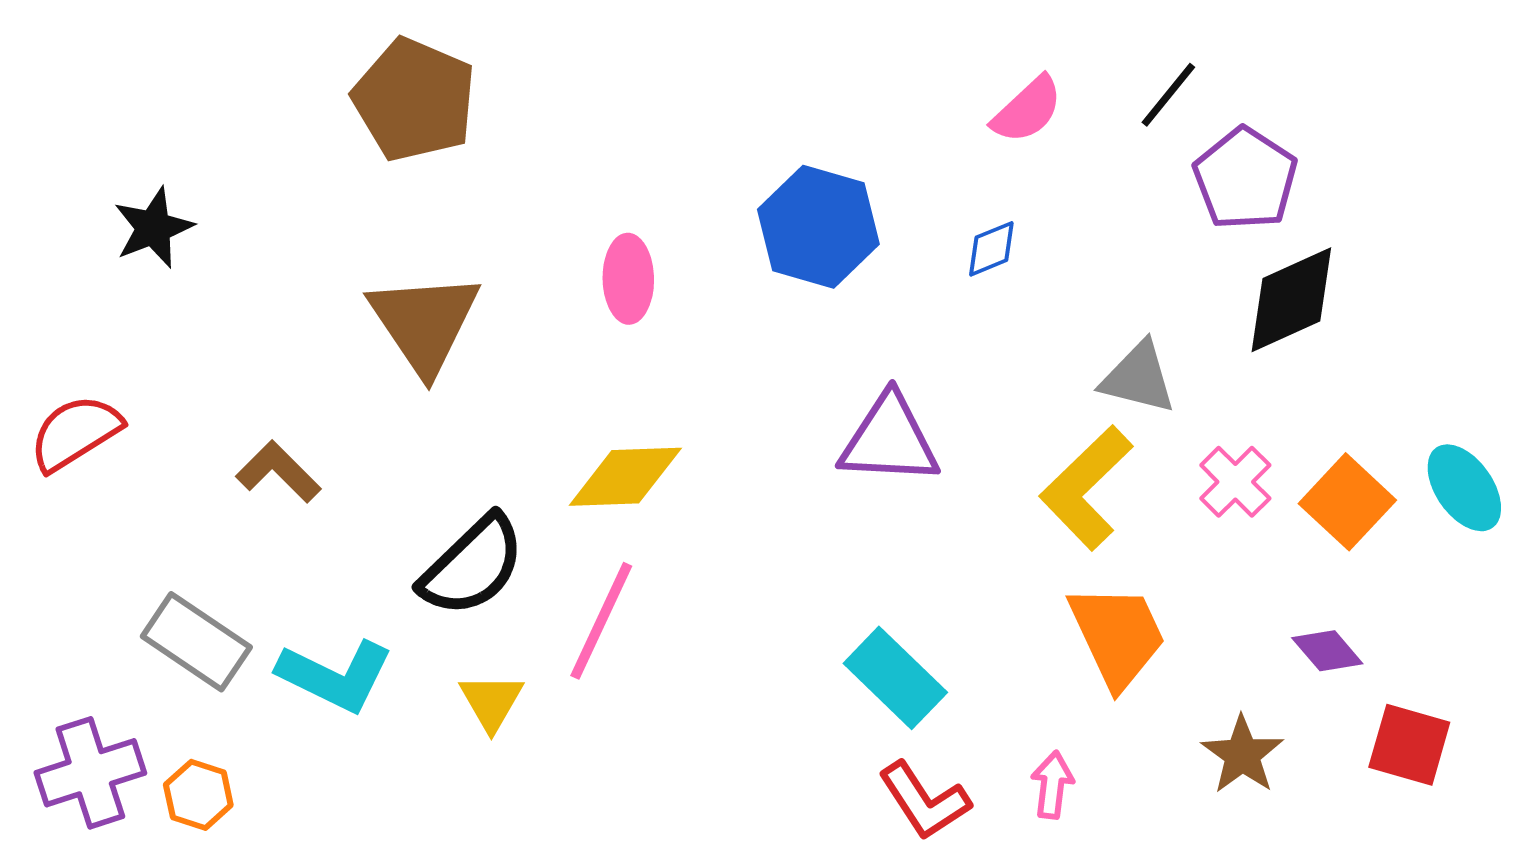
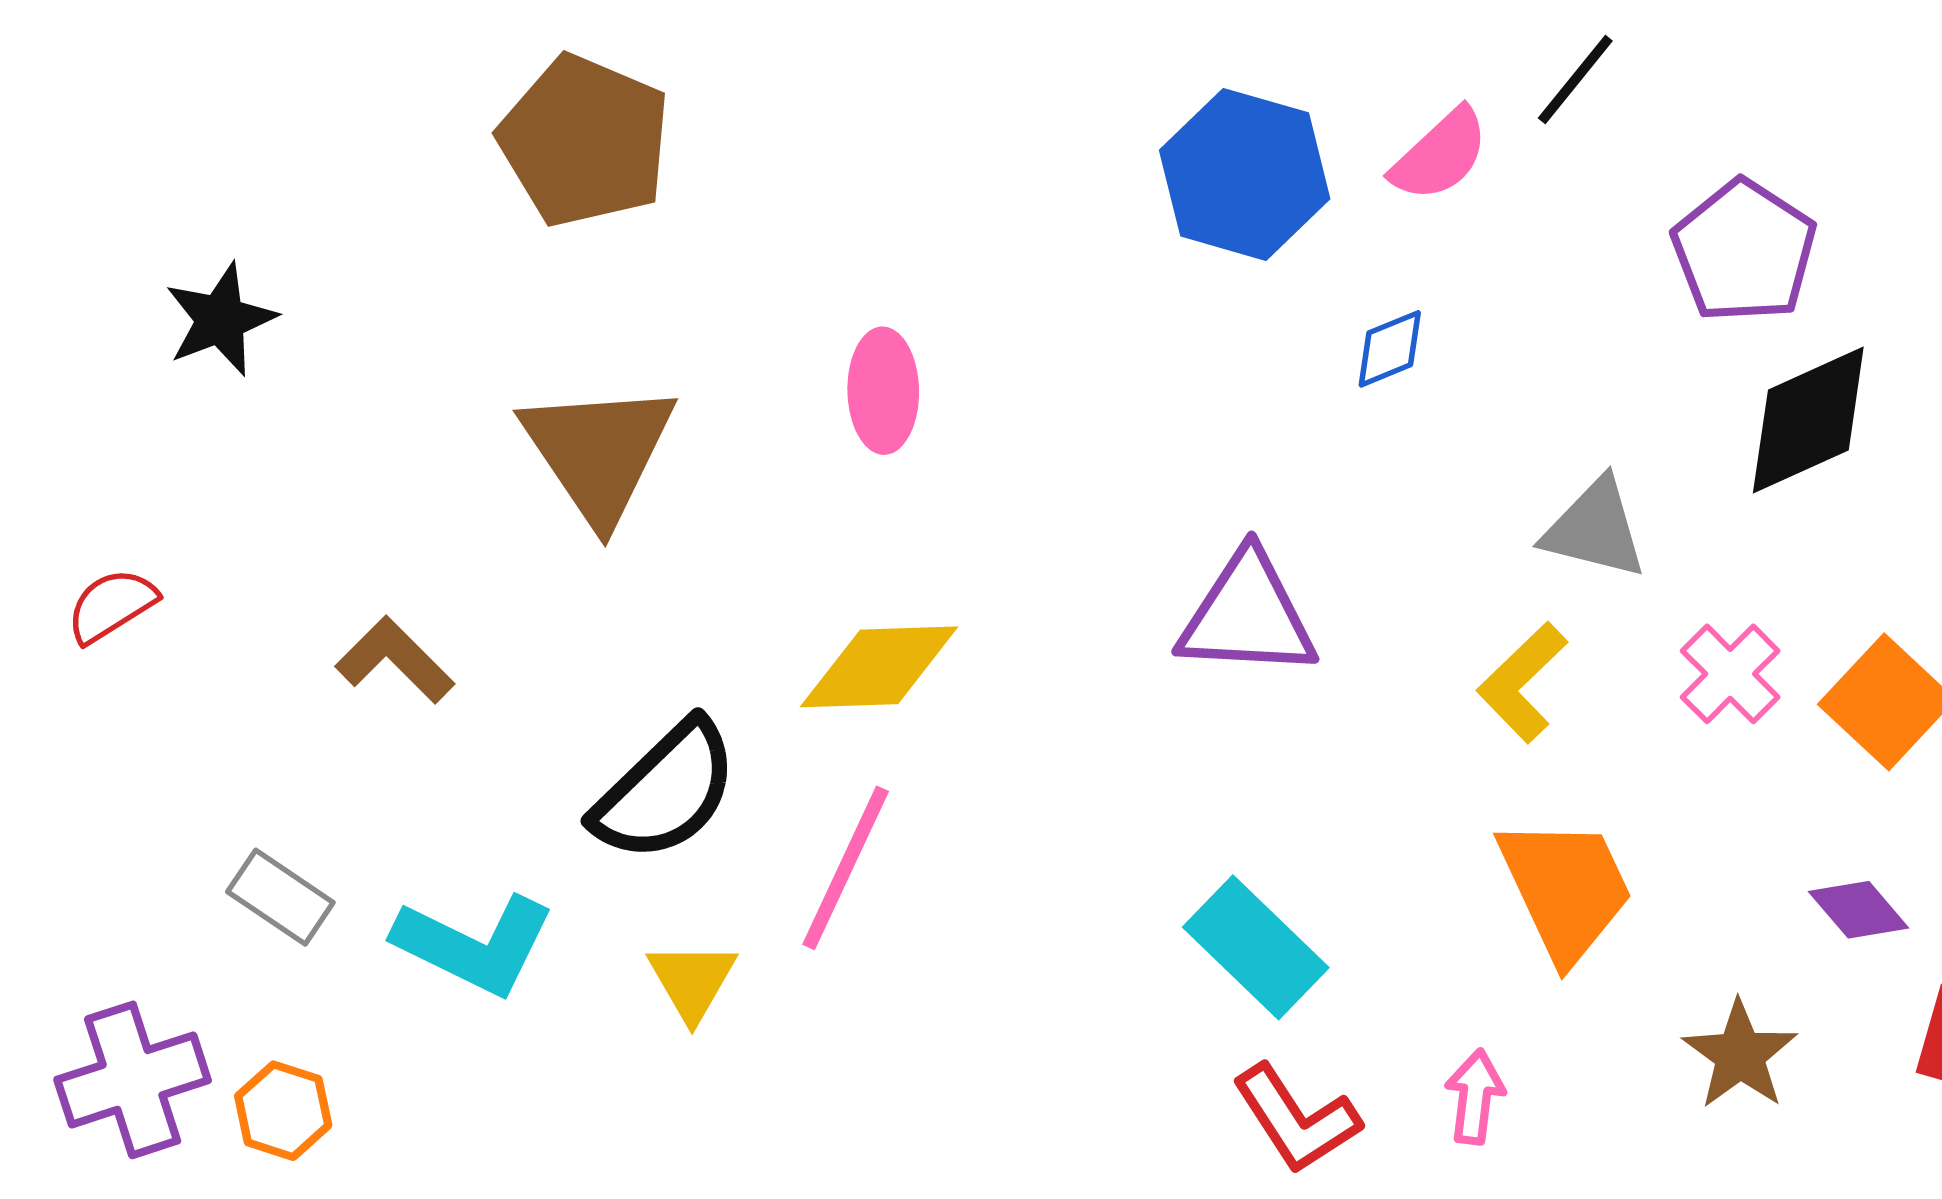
black line: (1168, 95) -> (1575, 80), moved
blue hexagon: (818, 227) -> (1245, 174), moved
red semicircle: (75, 433) -> (112, 606), size x0.7
yellow L-shape: (1086, 488) -> (1522, 682), size x0.7
gray rectangle: (196, 642) -> (280, 897), size x0.7

